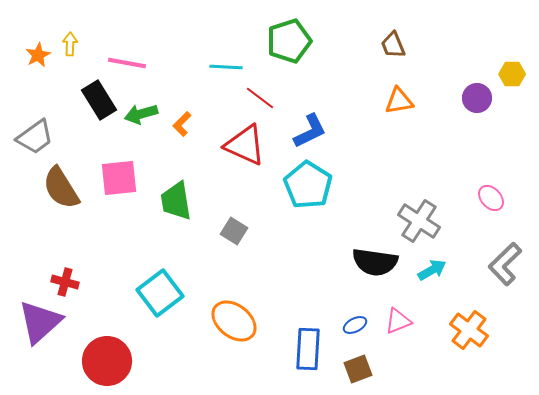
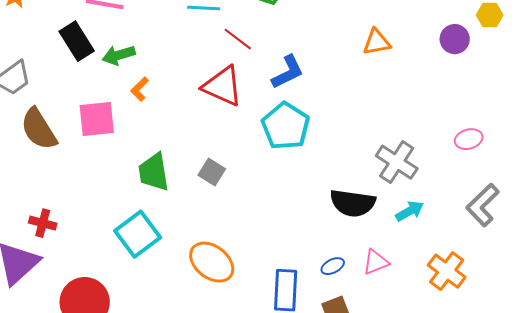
orange L-shape: (182, 124) -> (140, 89), moved
pink ellipse: (491, 198) -> (469, 139), turned -64
green trapezoid: (176, 201) -> (154, 172), moved

